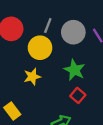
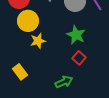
yellow circle: (40, 48) -> (28, 21), moved

